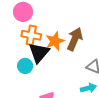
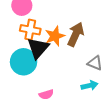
cyan circle: (25, 66) -> (24, 62), size x1.6

